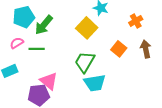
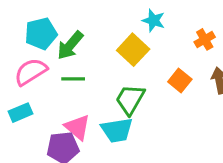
pink semicircle: (17, 43) -> (31, 72), size x1.6
green line: (37, 49) -> (73, 79), moved
cyan trapezoid: (95, 83) -> (117, 130), moved

